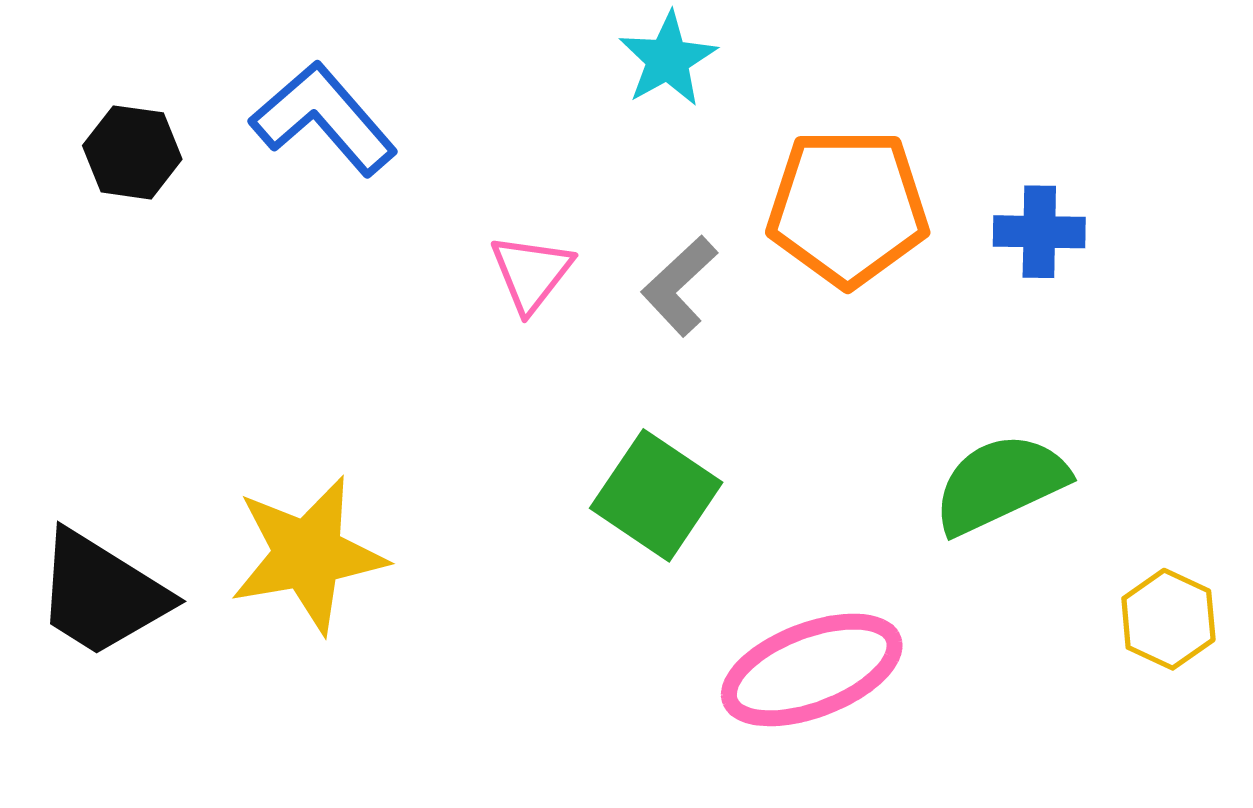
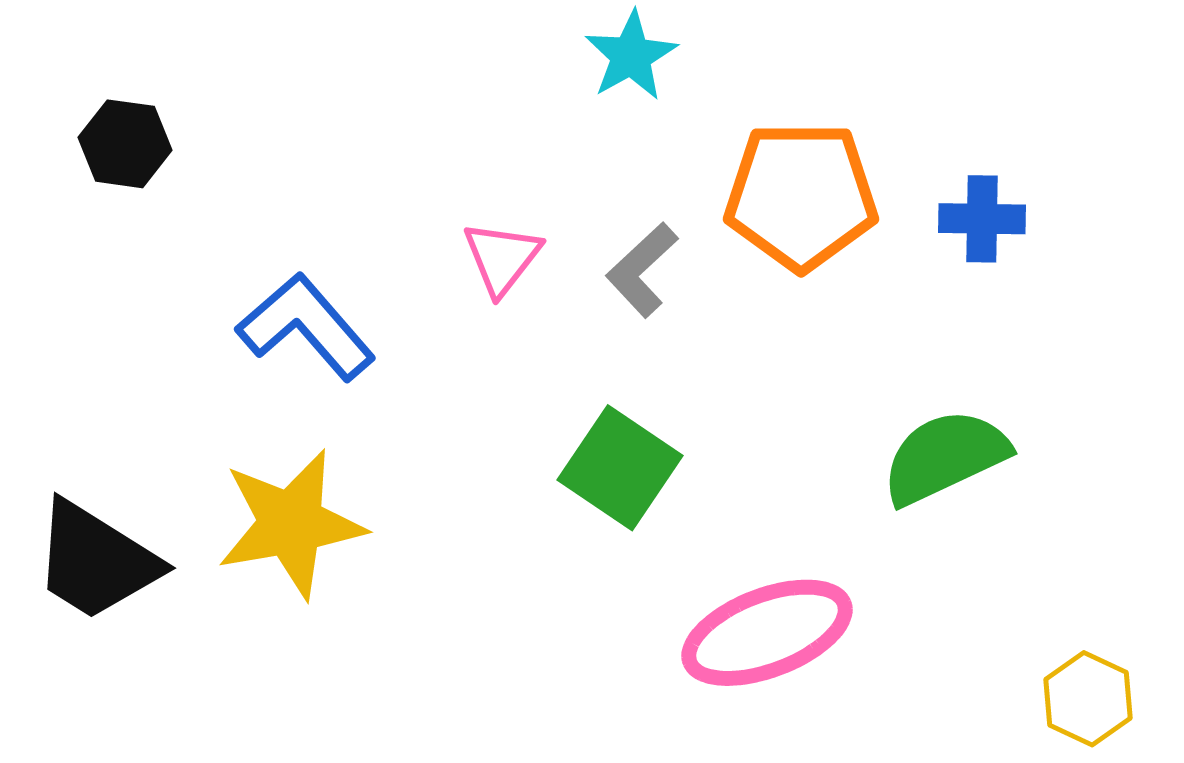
blue L-shape: (324, 119) -> (306, 327), moved
yellow hexagon: (1168, 619) -> (1088, 699), moved

